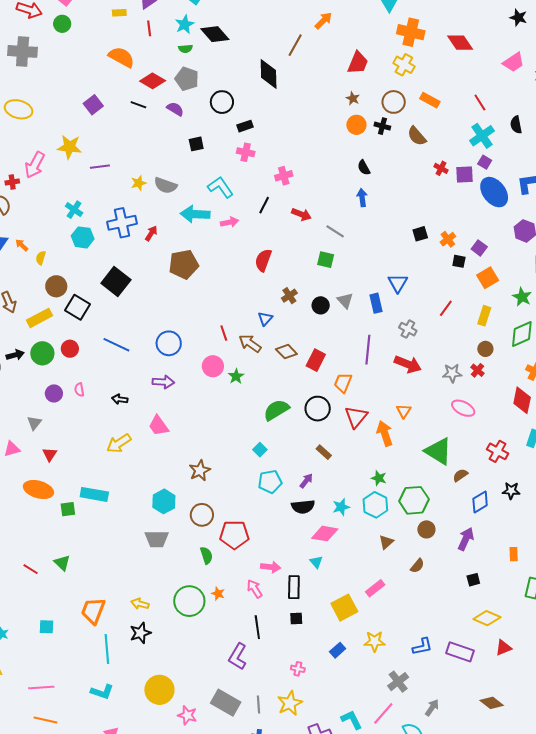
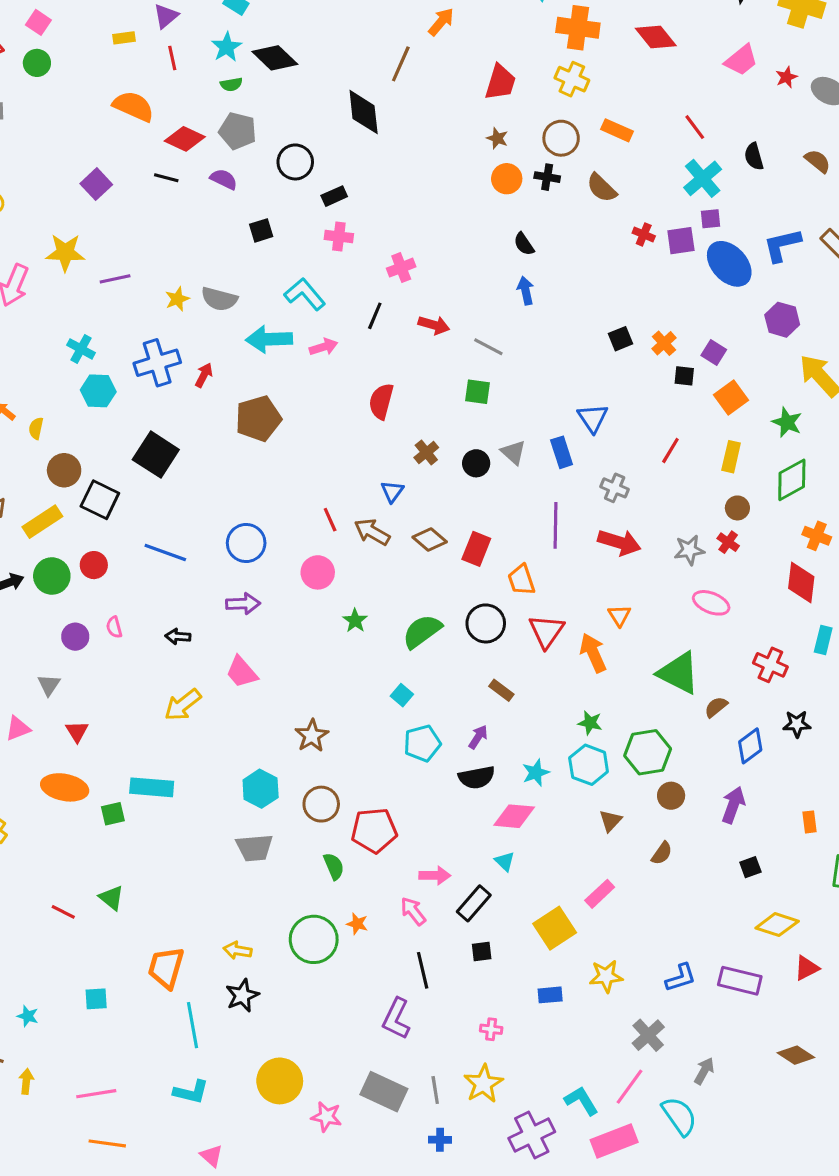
purple square: (485, 162) -> (710, 219), turned -32
green star: (236, 376) -> (355, 621), moved
orange trapezoid: (343, 383) -> (521, 580), turned -35
black rectangle: (294, 587) -> (474, 903), turned 45
blue rectangle: (338, 650) -> (550, 995), turned 42

